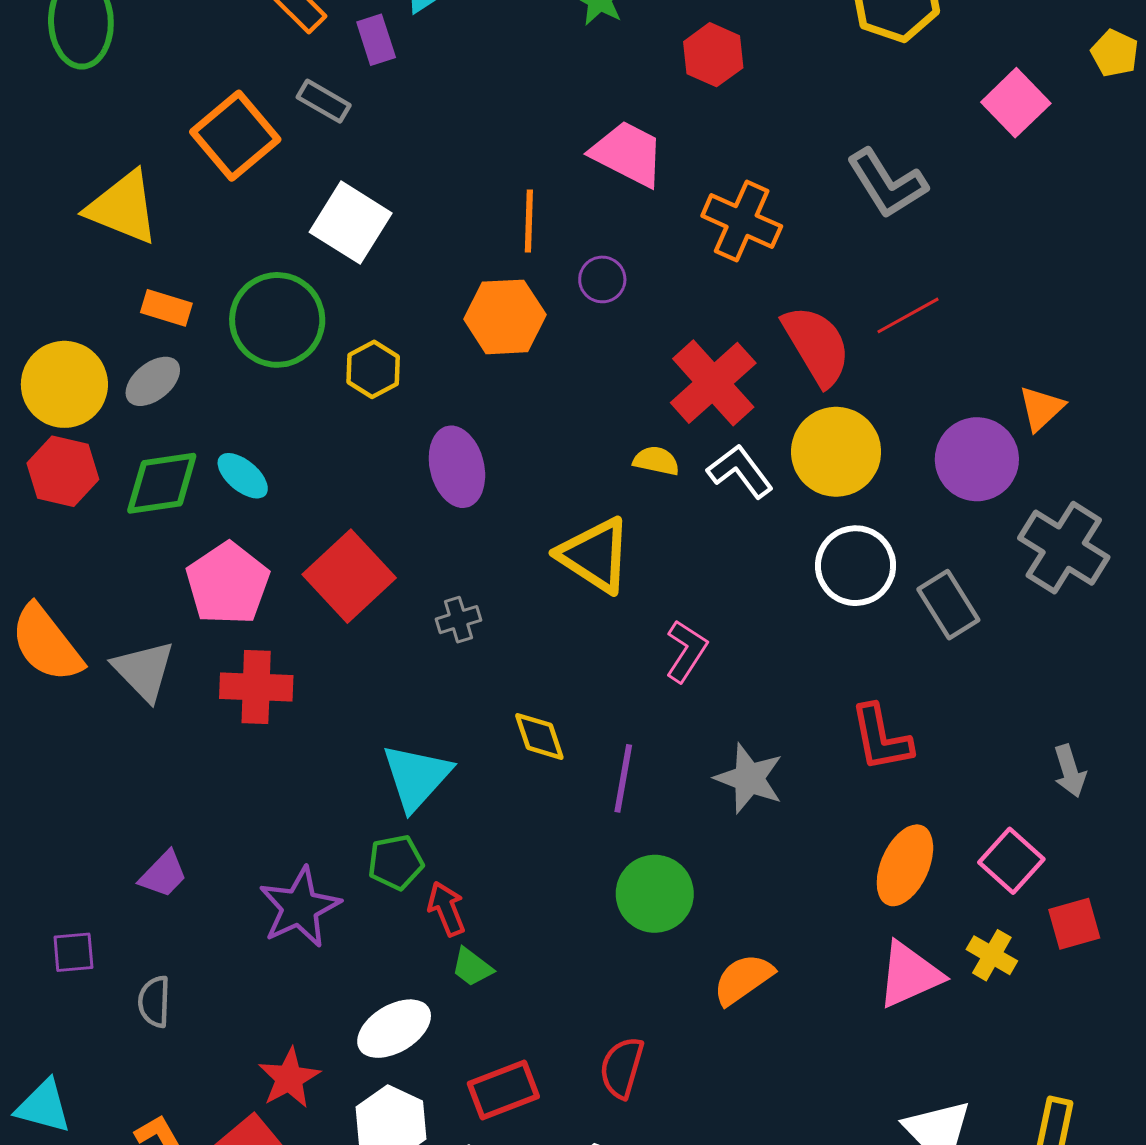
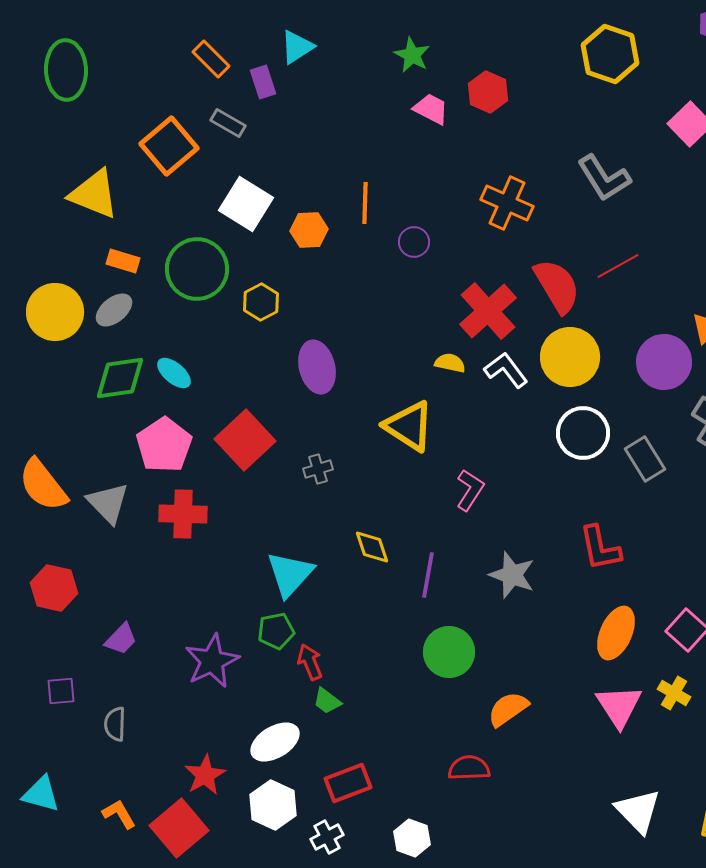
pink trapezoid: (628, 154) -> (431, 109), moved, size x0.7
orange hexagon: (505, 317) -> (309, 230), moved, size x0.7
red hexagon: (63, 471) -> (54, 588), moved
pink triangle: (909, 975) -> (619, 706), turned -39
red semicircle: (622, 1068) -> (469, 768), moved, turned 72

